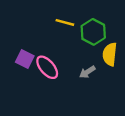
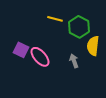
gray arrow: (87, 72) -> (74, 61), turned 104

